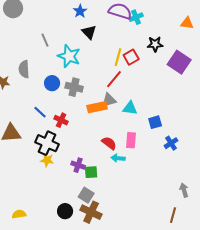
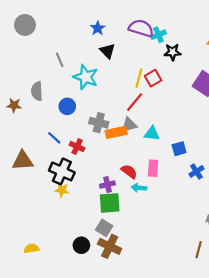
black star: (155, 44) -> (173, 52), moved
gray cross: (74, 87) -> (99, 123), moved
purple cross: (78, 165) -> (107, 184), moved, turned -32
green square: (91, 172) -> (110, 203), size x1.5

